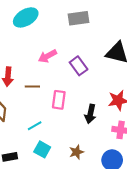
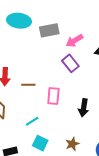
cyan ellipse: (26, 17) -> (19, 21), turned 40
gray rectangle: (79, 18) -> (49, 30), moved
pink arrow: (47, 56) -> (74, 41), moved

